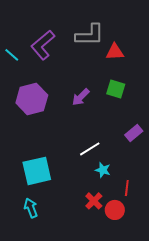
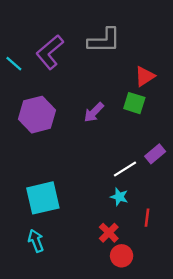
red triangle: (115, 52) -> (145, 76), moved, turned -30
white line: (90, 149) -> (125, 169), moved
red circle: (115, 210) -> (122, 256), moved

